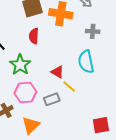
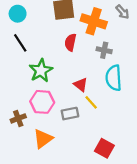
gray cross: (93, 31) -> (104, 50), moved
red semicircle: (34, 36) -> (70, 42), moved
red square: (101, 125) -> (104, 148), moved, turned 30

